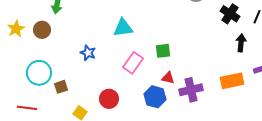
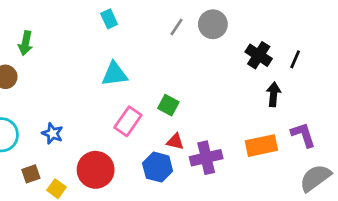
green square: (163, 51) -> (168, 105), turned 35
blue star: (88, 53) -> (52, 133), moved
brown square: (61, 87) -> (31, 174), moved
red circle: (109, 99) -> (96, 170), size x1.4

